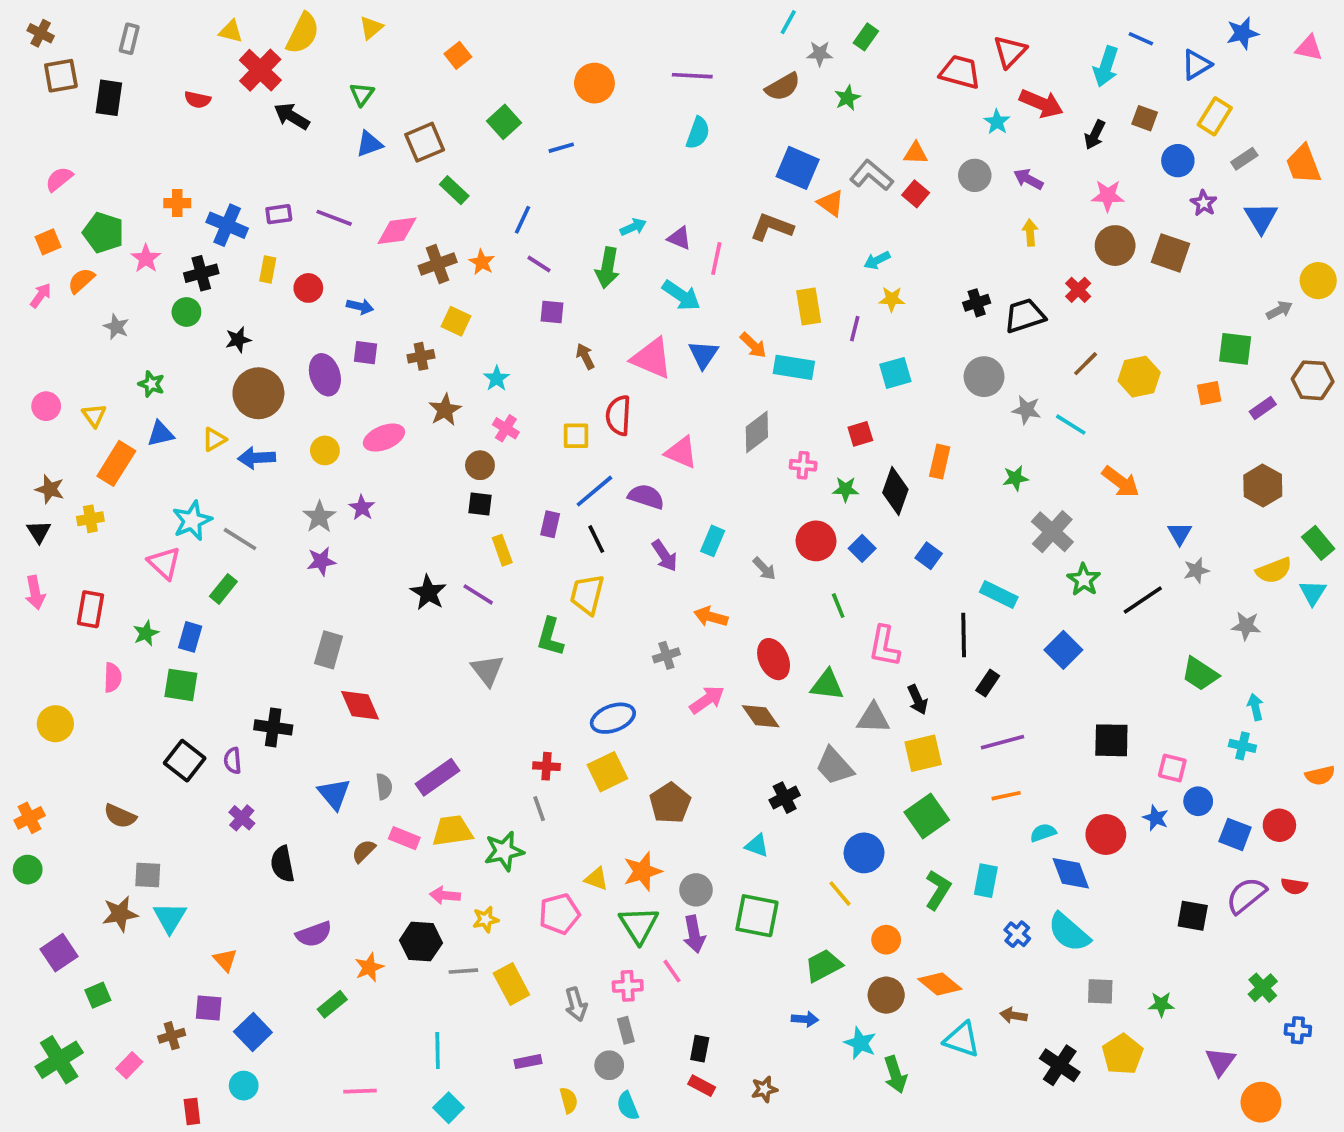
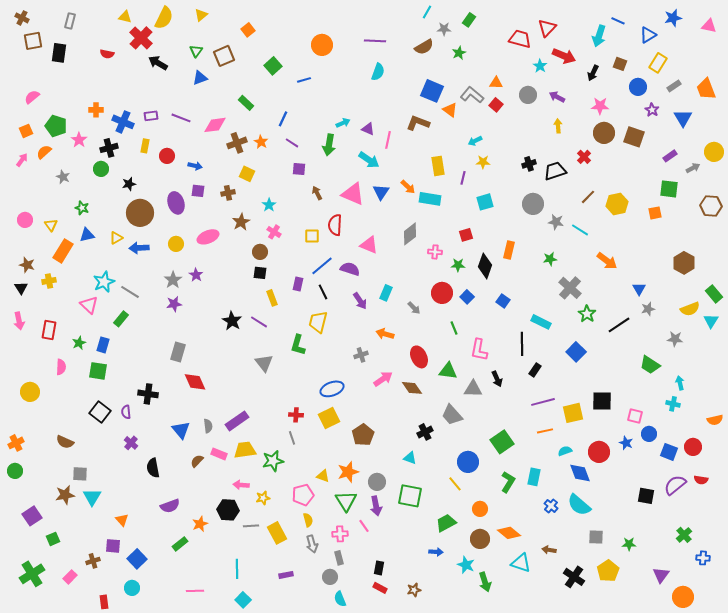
brown square: (425, 142) -> (224, 56), moved
purple rectangle: (1263, 408) -> (670, 156), moved
yellow square: (923, 753) -> (573, 413), moved
yellow semicircle: (569, 1100) -> (308, 520), moved

